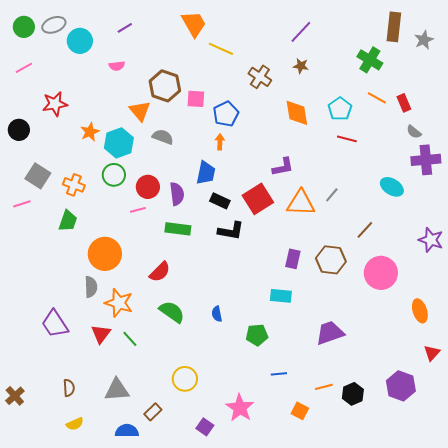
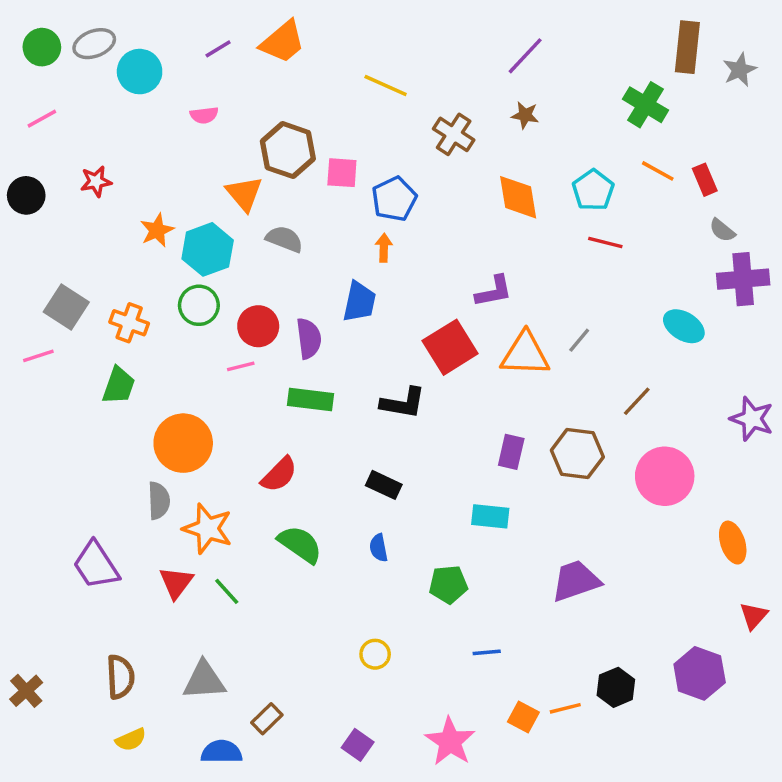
orange trapezoid: (194, 24) -> (283, 42), moved, turned 80
red star: (55, 104) -> (96, 181), size x0.7
black circle: (19, 130) -> (26, 195), moved
black rectangle: (220, 201) -> (384, 485), moved
yellow circle: (185, 379) -> (375, 654), moved, size x0.7
orange line: (324, 387) -> (565, 708), moved
brown semicircle: (69, 388) -> (120, 677), size x1.4
pink star: (240, 408) -> (450, 741), moved

